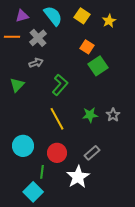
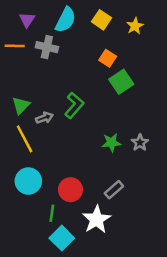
purple triangle: (22, 16) -> (27, 20), turned -40
cyan semicircle: (53, 16) -> (66, 20), turned 65
gray cross: (38, 38) -> (47, 47), turned -36
gray arrow: (36, 63) -> (44, 118), moved
yellow line: (57, 119) -> (25, 139), moved
cyan square: (33, 192) -> (62, 238), moved

